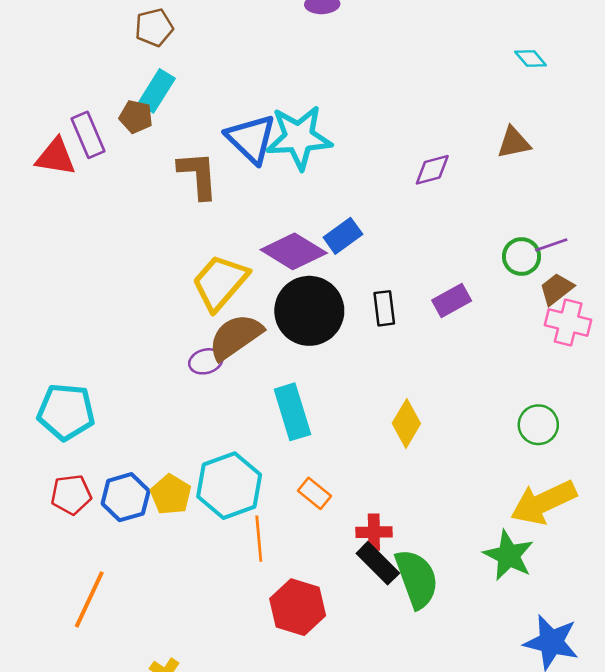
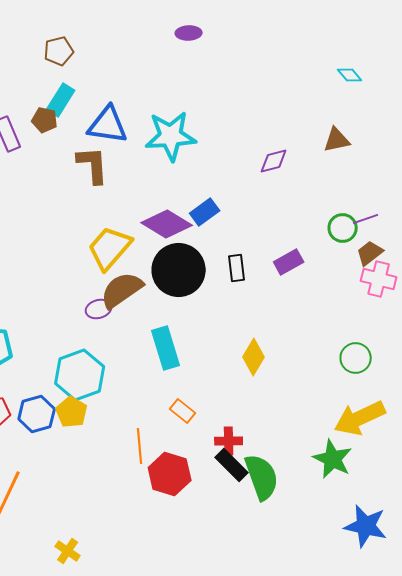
blue triangle: (251, 139) -> (108, 125), moved, turned -36
cyan hexagon: (229, 486) -> (80, 375), moved
red hexagon: (298, 607) -> (170, 474), moved

